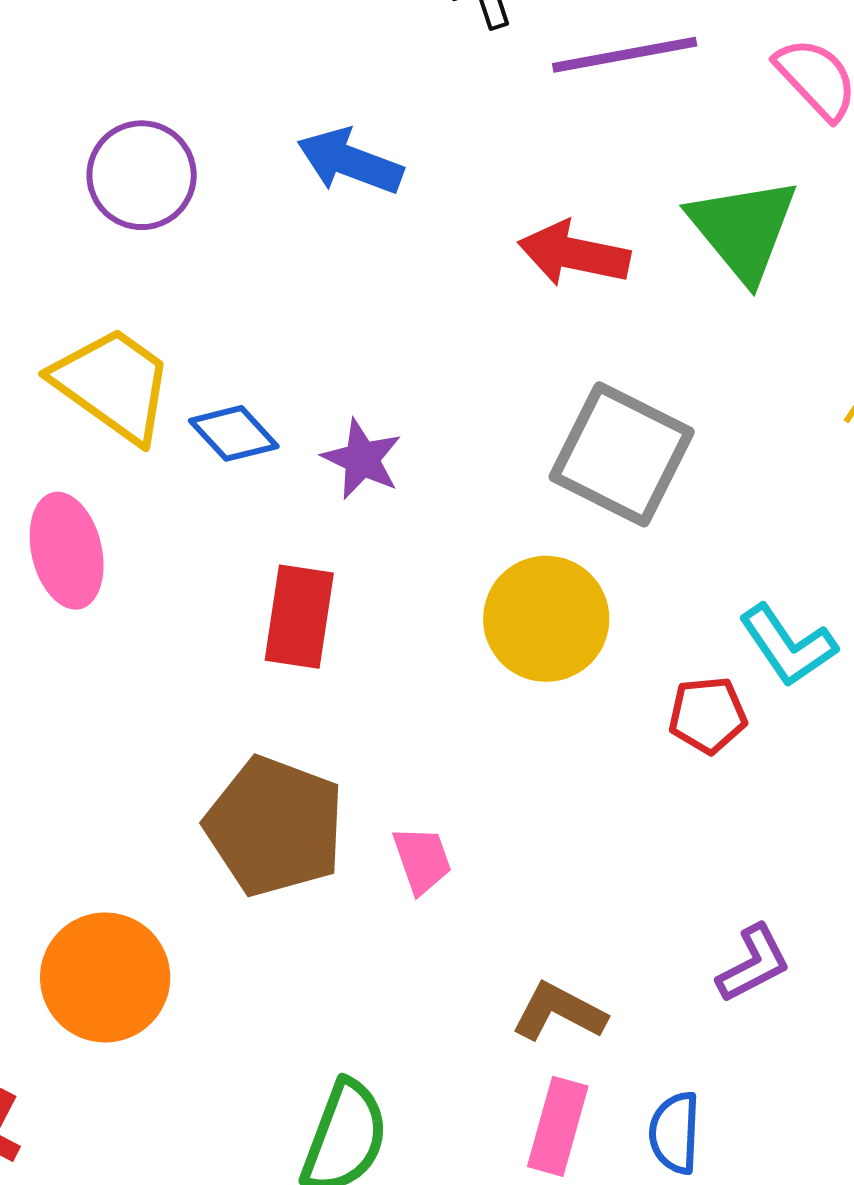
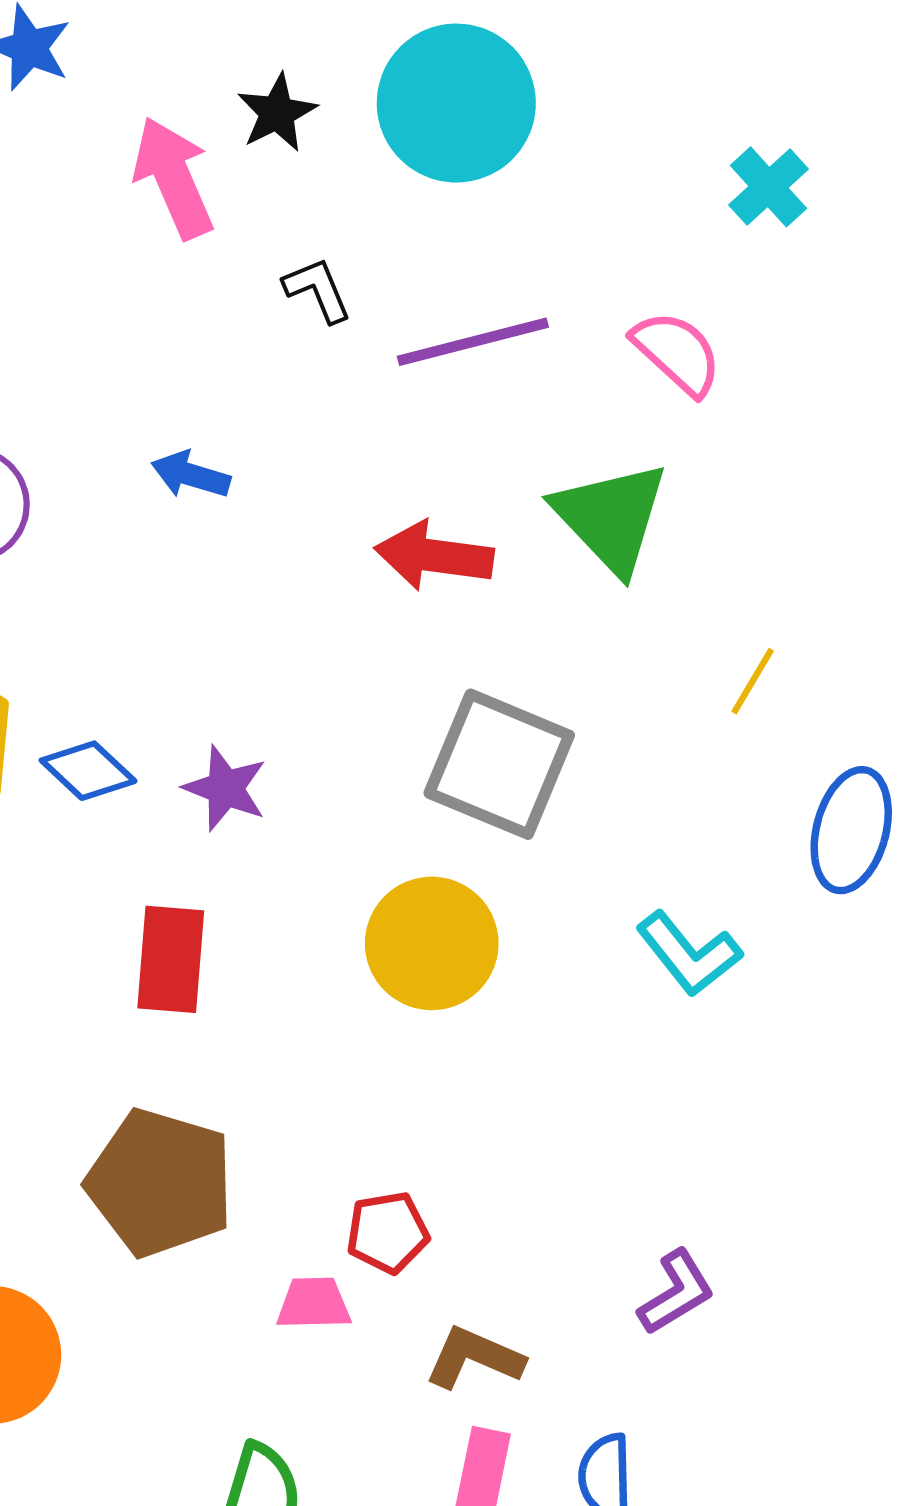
blue arrow: (350, 161) -> (191, 475), size x0.7
red pentagon: (708, 715) -> (388, 1232), moved
pink trapezoid: (422, 860) -> (314, 1303), moved, turned -68

